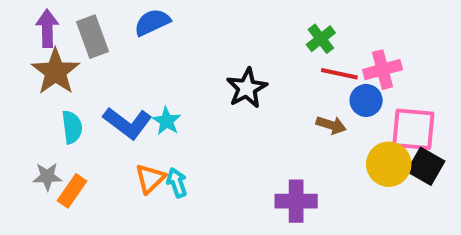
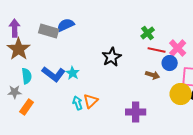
gray rectangle: (93, 37) -> (49, 31), moved, turned -54
pink cross: (383, 70) -> (178, 48), turned -30
gray star: (47, 177) -> (15, 92), moved
orange triangle: (150, 179) -> (91, 101), moved

